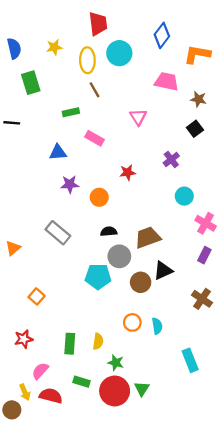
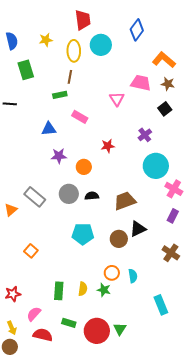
orange L-shape: (197, 54) -> (164, 60), moved, turned 30
pink trapezoid: (167, 82) -> (141, 83), moved
brown line: (94, 90) -> (70, 77), moved, turned 40
cyan circle: (184, 196) -> (156, 166), size x1.6
gray rectangle: (58, 233) -> (35, 197), moved
gray circle: (119, 256) -> (69, 194), moved
red star: (24, 339) -> (13, 294), moved
green star: (116, 363) -> (104, 290), moved
yellow arrow: (25, 392) -> (12, 328), moved

